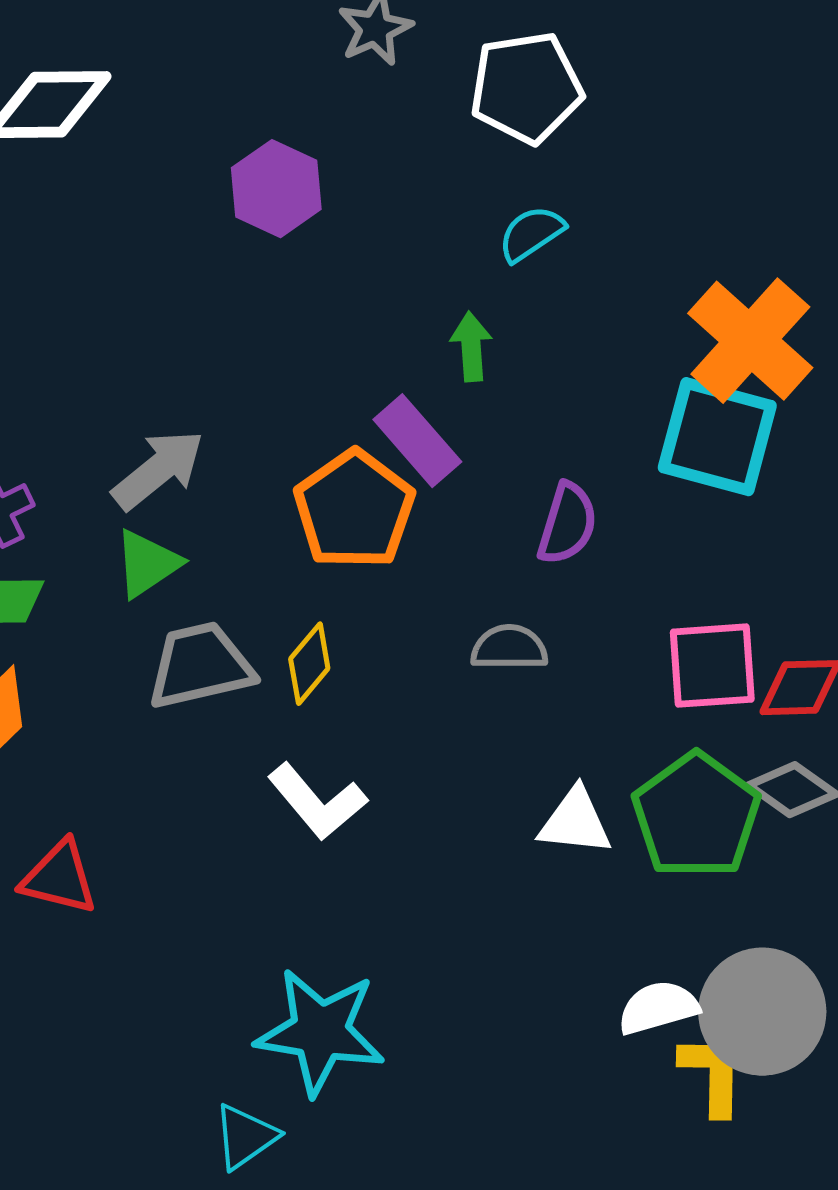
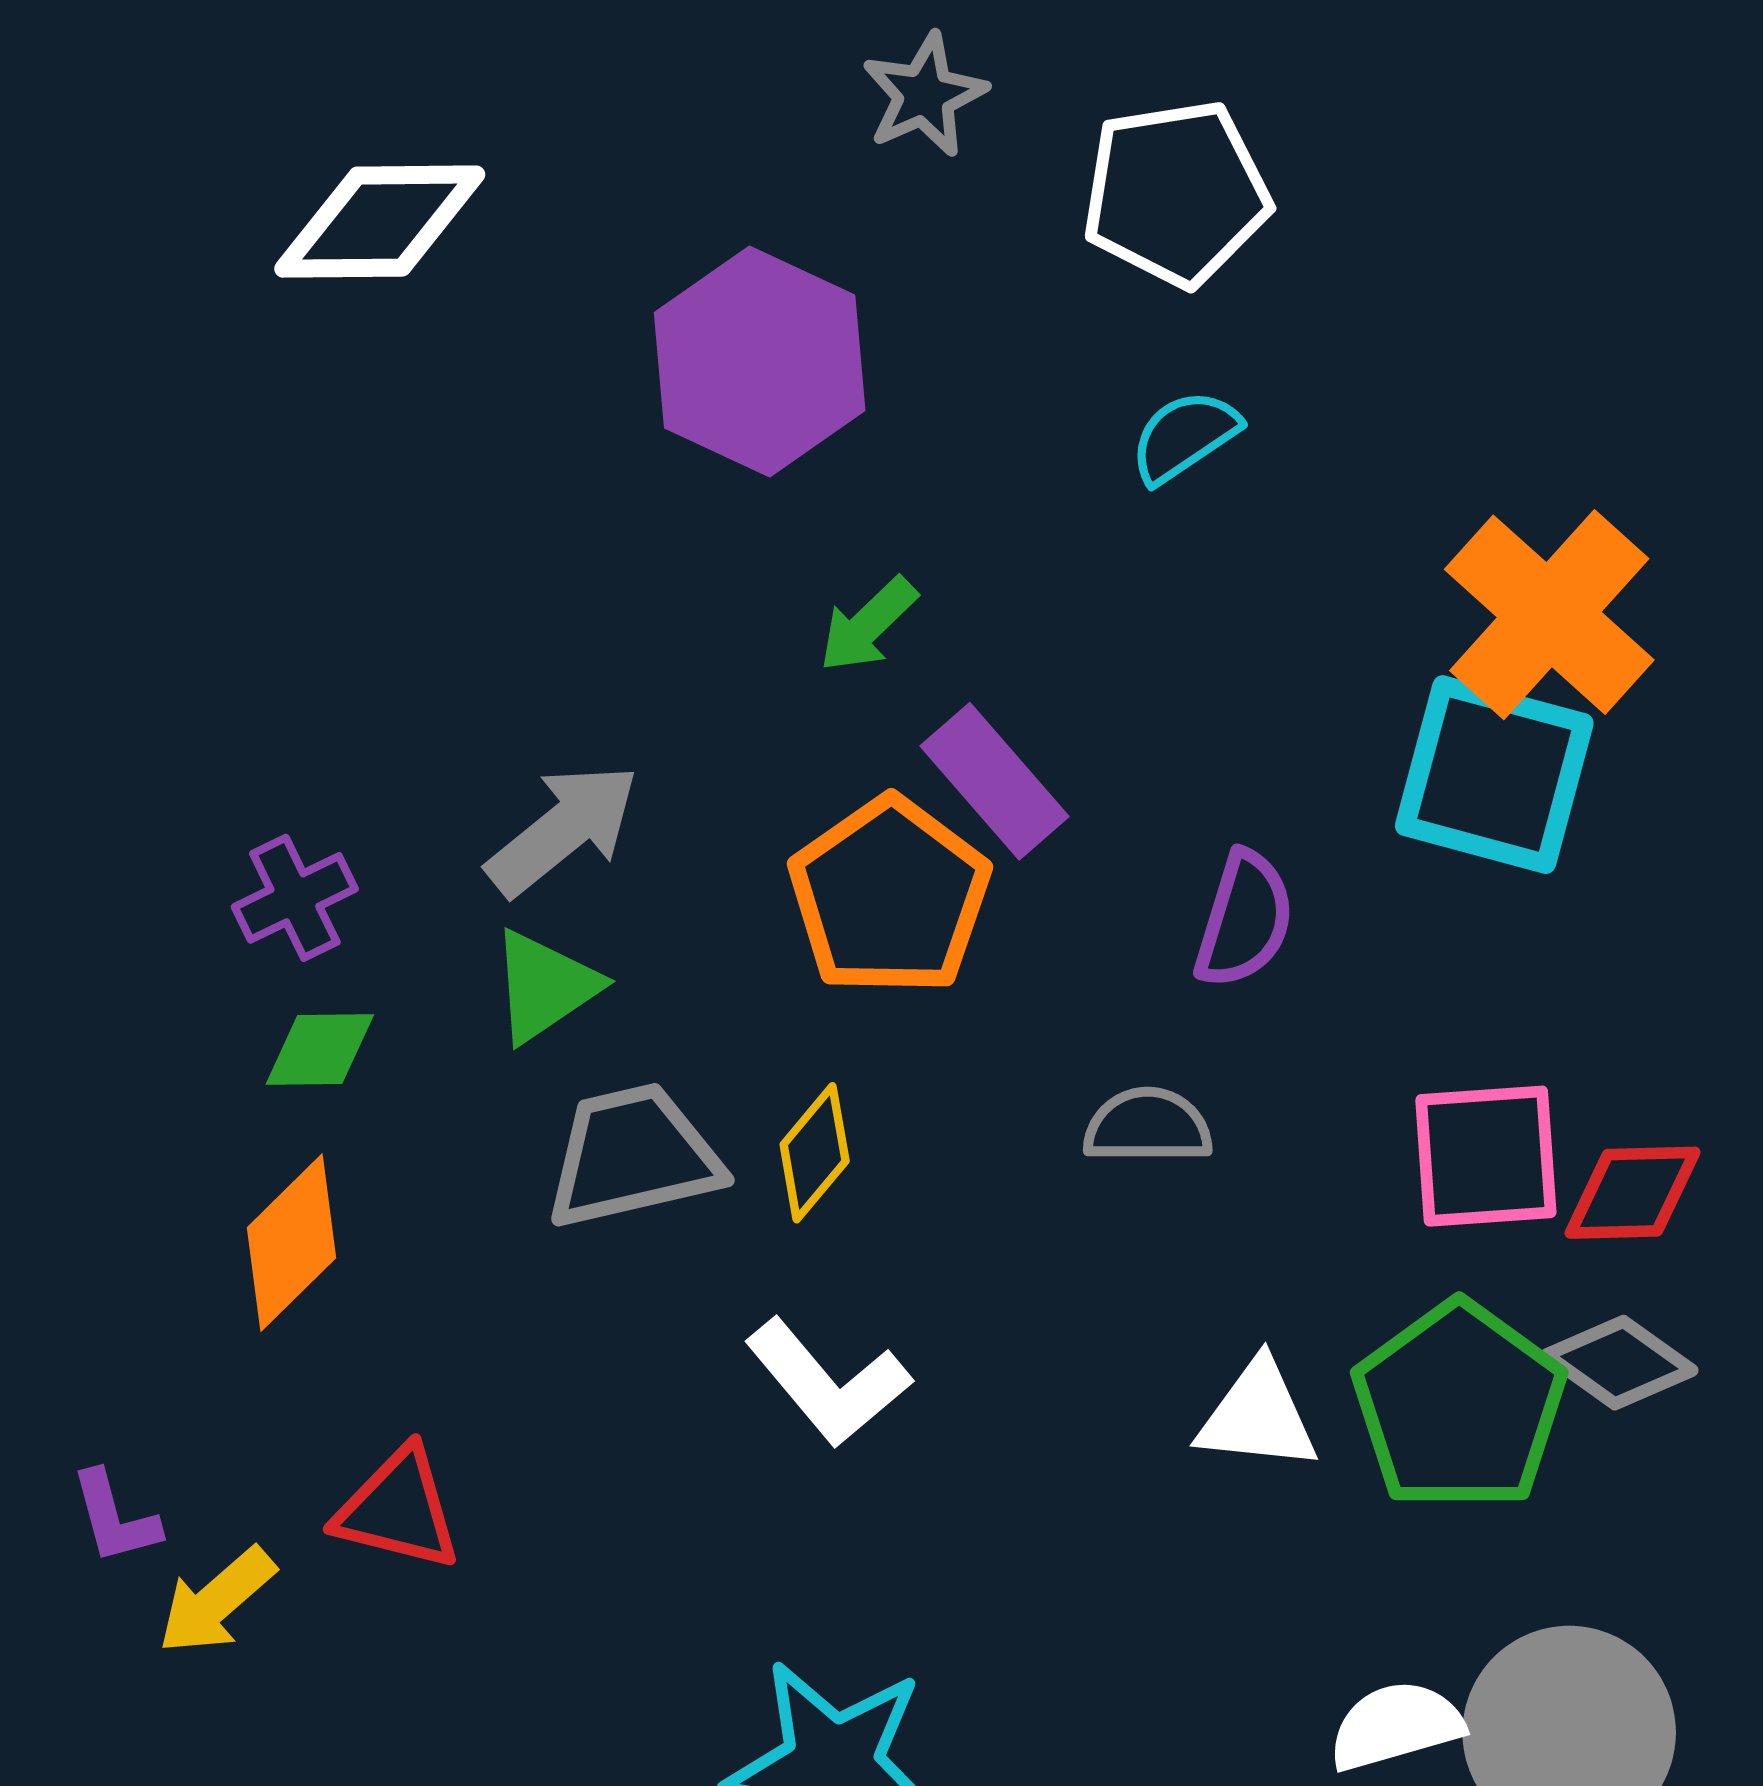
purple hexagon: (276, 189) -> (760, 361), size x1.4
green arrow: (471, 347) -> (868, 625), moved, turned -130

